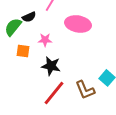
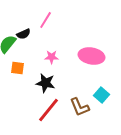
pink ellipse: (78, 24) -> (92, 56), moved
pink star: (45, 40) -> (52, 57), moved

